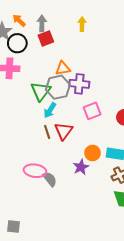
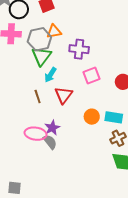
orange triangle: (63, 68) -> (54, 31), moved
gray hexagon: (58, 87) -> (39, 39), moved
brown line: (47, 132) -> (38, 96), moved
purple star: (81, 167) -> (52, 128), moved

